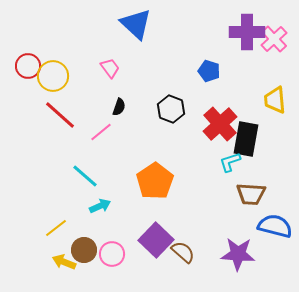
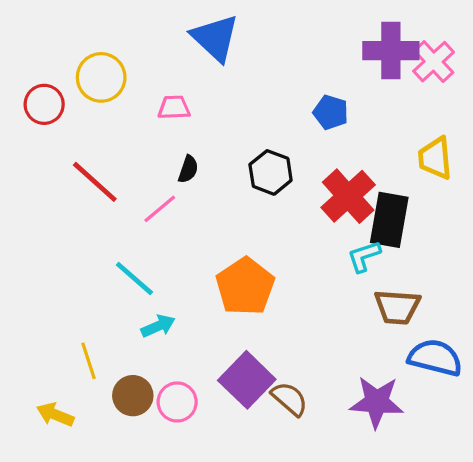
pink trapezoid: (110, 68) -> (174, 108), turned -55
yellow circle: (53, 76) -> (101, 77), moved
yellow line: (56, 228) -> (88, 361), turned -70
yellow arrow: (64, 262) -> (55, 415), moved

